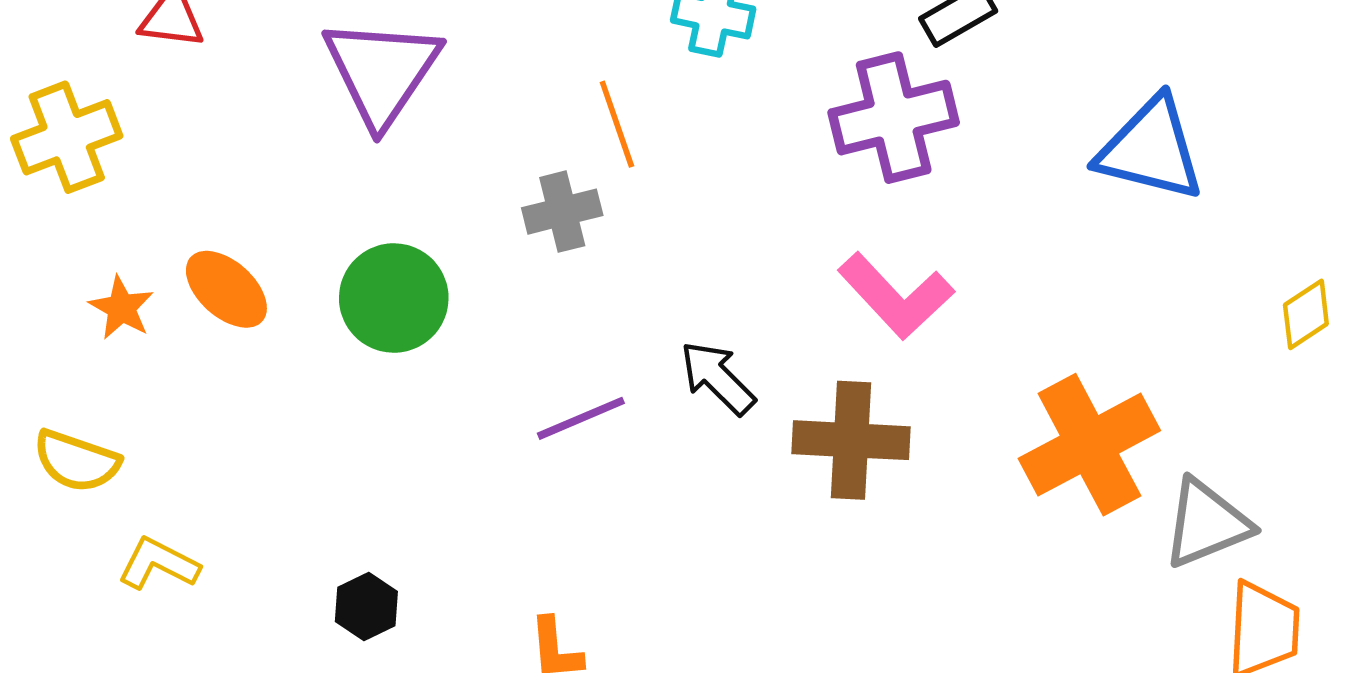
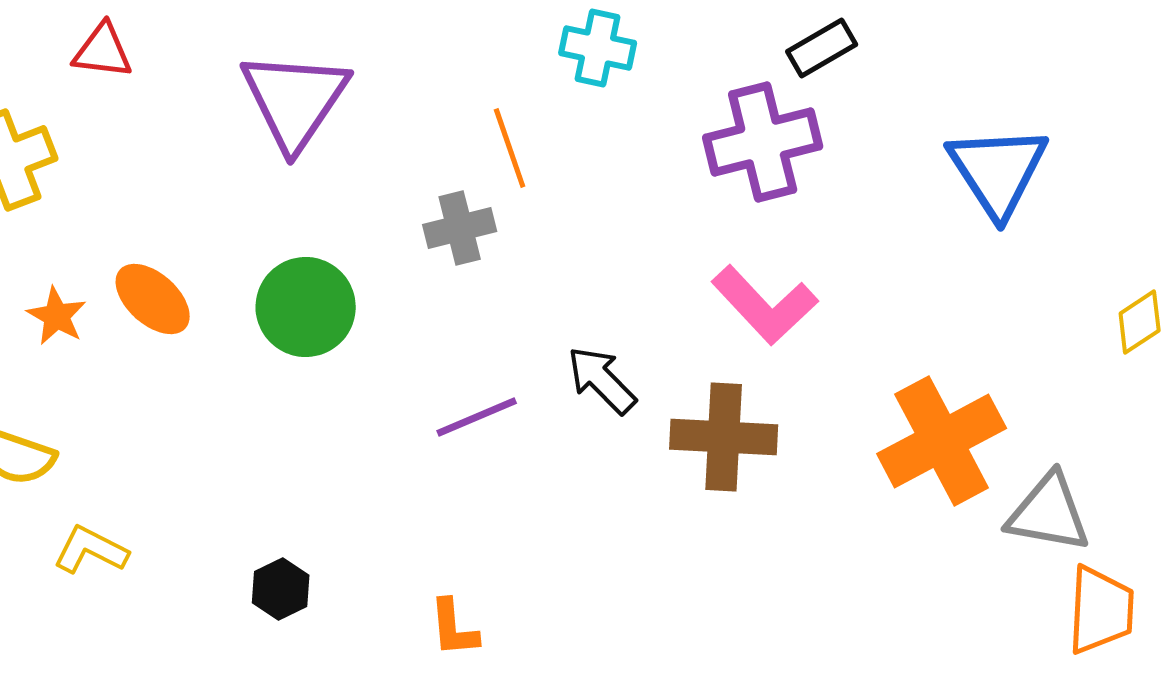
blue triangle: (1151, 149) -> (998, 171), turned 43
gray triangle: (1206, 523) -> (1049, 513), turned 32

